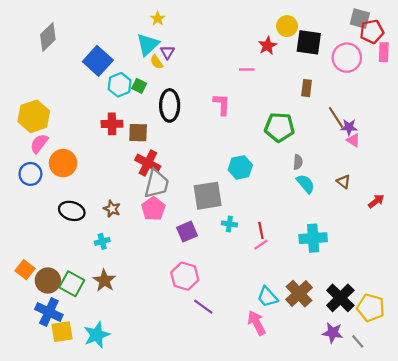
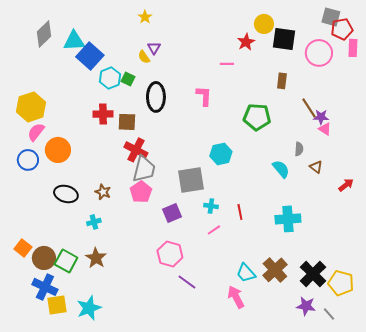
cyan triangle: (148, 45) -> (74, 41), moved, turned 40
gray semicircle: (298, 162) -> (299, 149), moved
pink line: (261, 245) -> (214, 230), moved

